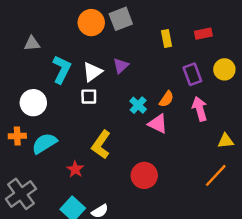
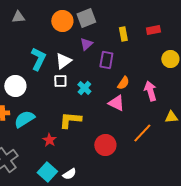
gray triangle: (32, 44) -> (18, 17), moved
purple triangle: (121, 66) -> (86, 44), moved
purple rectangle: (192, 74) -> (106, 60), moved, turned 30
cyan cross: (138, 105) -> (84, 88), moved
yellow L-shape: (101, 145) -> (70, 120), turned 60
orange line: (216, 175) -> (142, 133), moved

